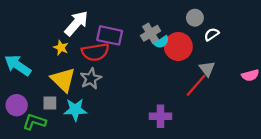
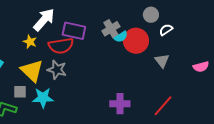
gray star: (91, 79) -> (57, 70), turned -30
red line: (196, 85) -> (163, 106), moved

